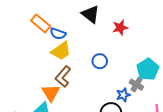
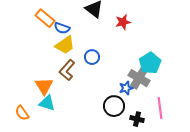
blue circle: (100, 61) -> (92, 57), moved
gray cross: (136, 85) -> (139, 78), size x1.5
orange triangle: (51, 93) -> (44, 86), moved

